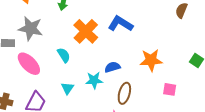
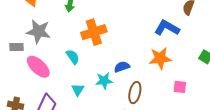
blue L-shape: (120, 24) -> (167, 28), moved
orange cross: (86, 31) -> (94, 32), turned 30

